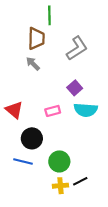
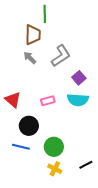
gray L-shape: (77, 48) -> (61, 56), moved
purple square: (75, 88) -> (79, 78), moved
black line: (80, 181) -> (86, 165), moved
yellow cross: (60, 186) -> (55, 169), turned 32

